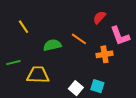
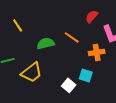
yellow trapezoid: (38, 75) -> (32, 72), turned 140
cyan square: (97, 86) -> (86, 75), moved

